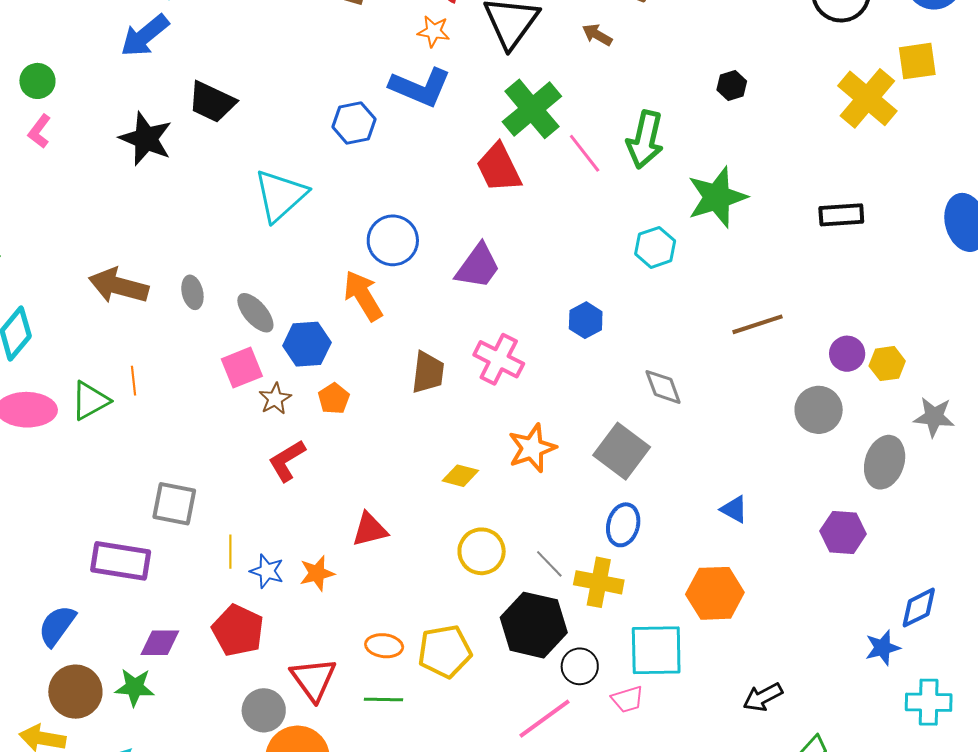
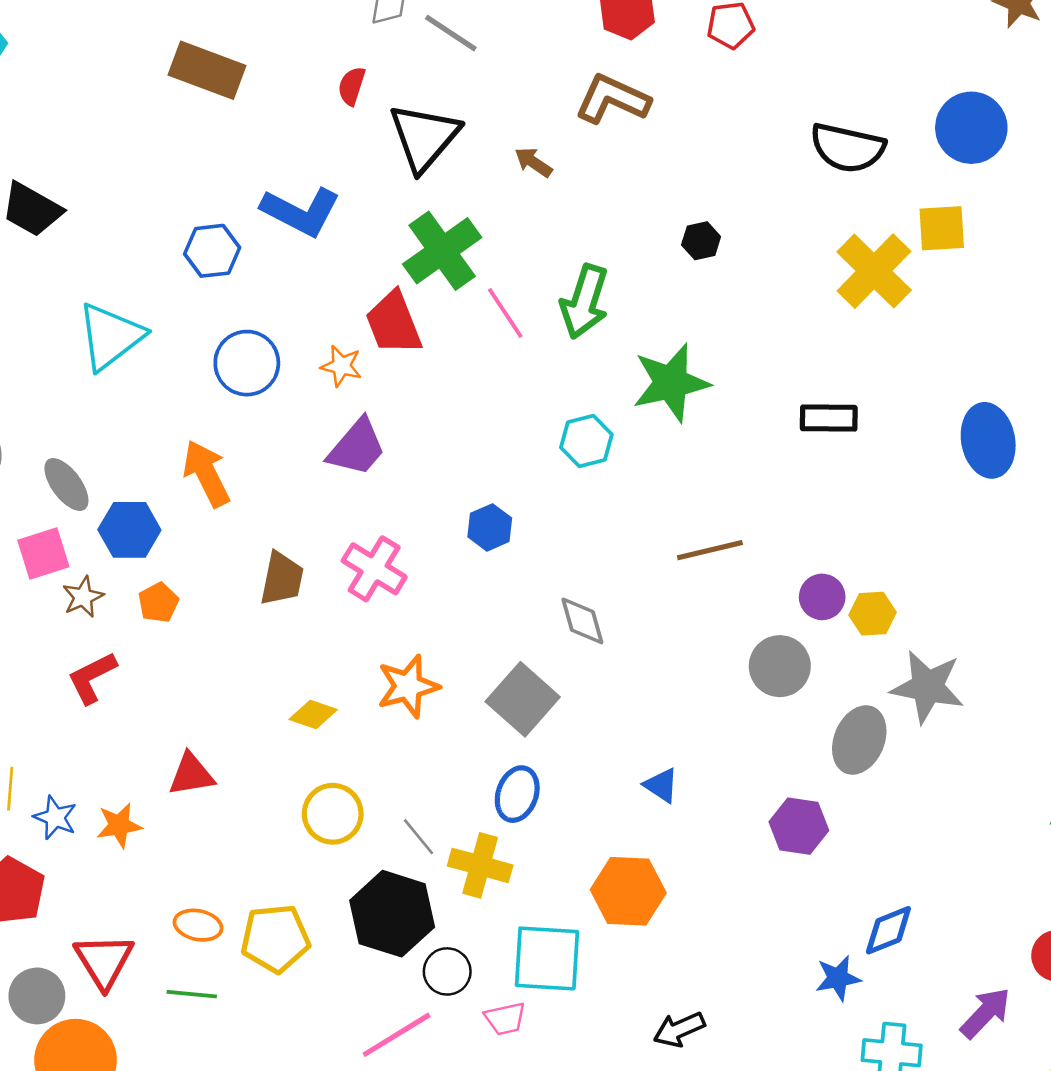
orange star: (434, 31) -> (341, 366), moved
blue circle: (393, 240) -> (247, 363), moved
gray star: (934, 417) -> (927, 687), size x1.4

